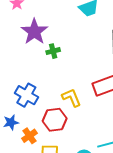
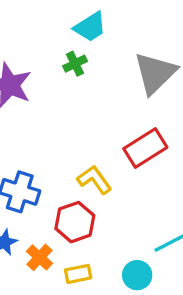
green cross: (53, 51) -> (75, 64), moved

